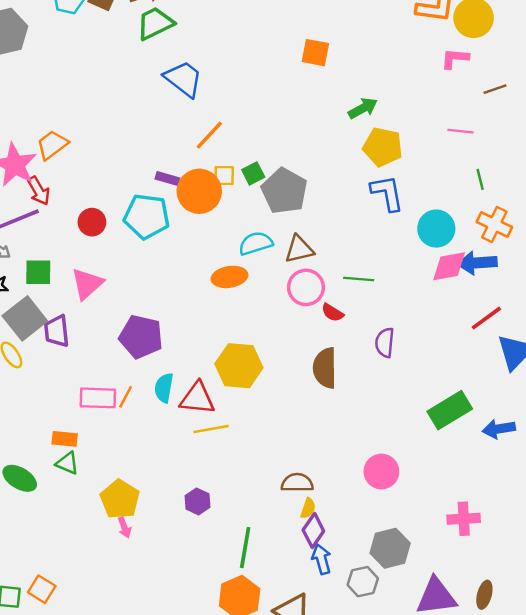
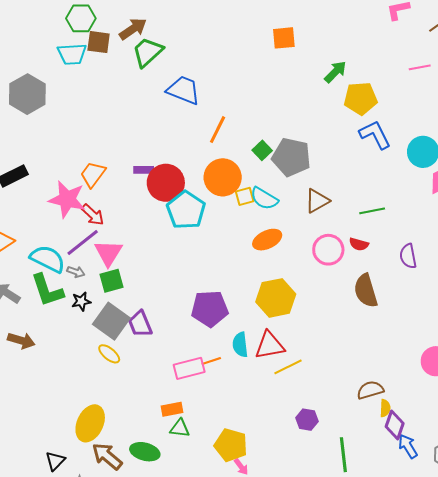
yellow square: (224, 175) -> (245, 196), moved
purple rectangle: (167, 179) -> (144, 170), moved
cyan pentagon: (147, 216) -> (186, 210), turned -30
red circle: (92, 222) -> (166, 183), moved, size x1.6
cyan semicircle: (256, 243) -> (264, 199), moved, turned -116
pink triangle: (87, 284) -> (108, 253), moved
pink circle: (306, 287) -> (328, 250), moved
yellow hexagon: (239, 366) -> (276, 298), moved
orange line: (126, 397) -> (211, 361), turned 60
purple hexagon: (198, 501) -> (307, 420), moved

